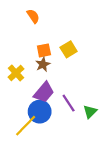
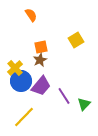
yellow square: (69, 49) -> (76, 40), moved
blue circle: (40, 112) -> (21, 81), moved

